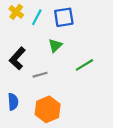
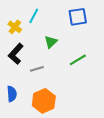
yellow cross: (16, 12) -> (15, 27), moved
blue square: (64, 17) -> (78, 17), moved

